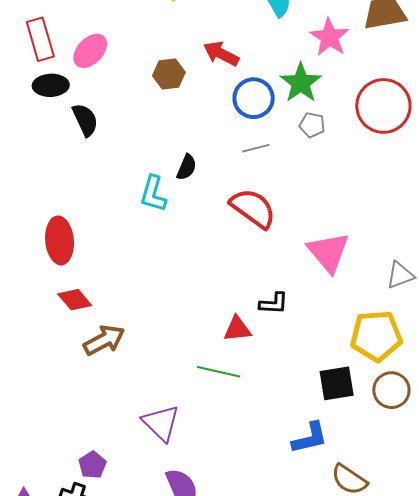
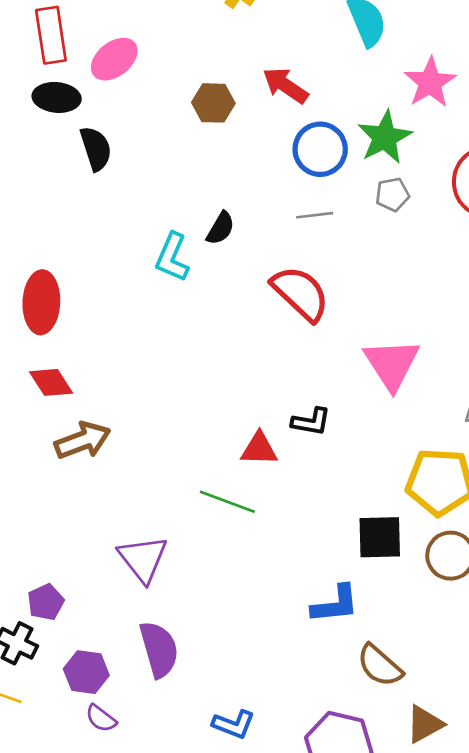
gray pentagon: (312, 125) -> (392, 195), turned -30

